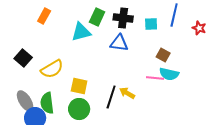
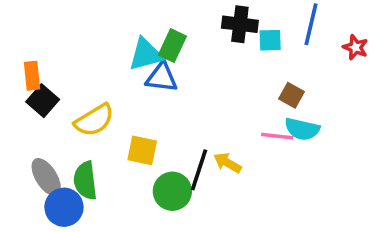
orange rectangle: (44, 16) -> (32, 76), moved, turned -35
green rectangle: (97, 17) -> (172, 46), moved
black cross: (123, 18) -> (240, 24), moved
blue triangle: (119, 43) -> (162, 78), moved
green circle: (79, 109) -> (172, 191), moved

